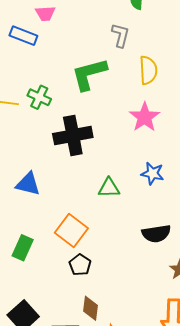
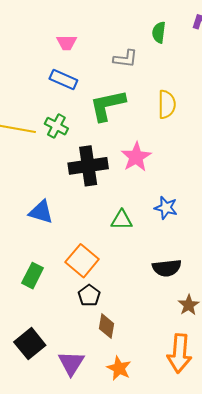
gray L-shape: (121, 35) -> (125, 59), moved, turned 80
blue rectangle: (23, 36) -> (63, 79), moved
pink star: (145, 117) -> (136, 157), moved
brown diamond: (91, 308) -> (107, 326), moved

